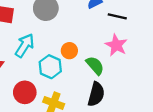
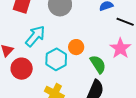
red circle: (25, 92) -> (22, 69), moved

